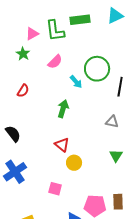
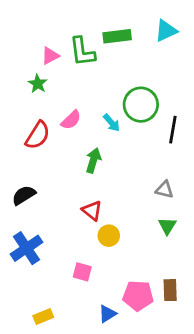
pink semicircle: (55, 62) -> (71, 120), moved
red semicircle: (23, 91) -> (38, 135), size x1.5
gray triangle: (112, 122) -> (165, 190), moved
black semicircle: (13, 134) -> (24, 195), turned -84

